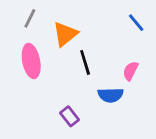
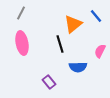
orange triangle: (65, 34) -> (73, 24), moved
pink semicircle: (130, 71) -> (100, 51), moved

